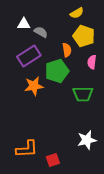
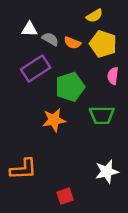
orange semicircle: (67, 50) -> (72, 43), moved, turned 120
orange star: (34, 86) -> (54, 120), moved
orange L-shape: (27, 149) -> (23, 169), moved

